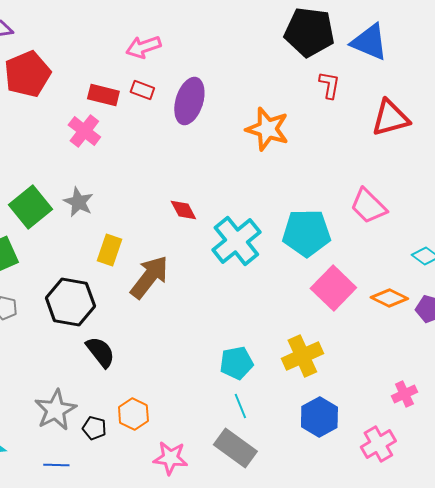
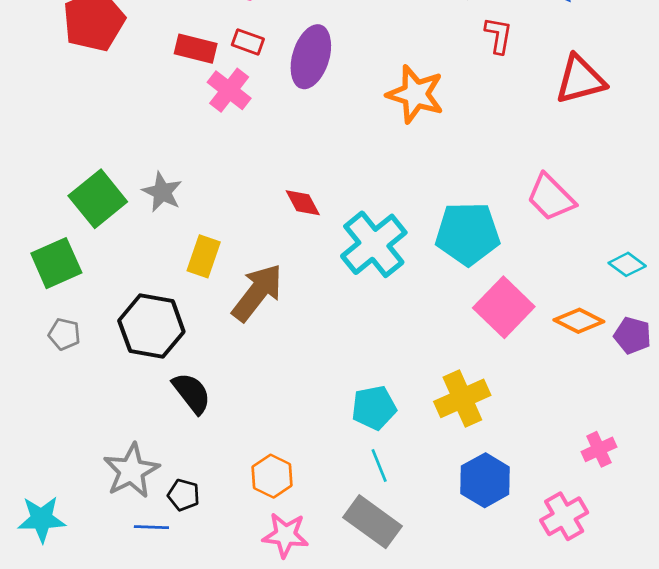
pink cross: (84, 131) -> (229, 90), moved
orange hexagon: (133, 414) -> (272, 476), moved
blue line: (56, 465) -> (151, 527), moved

